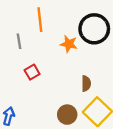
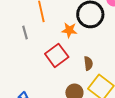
red square: (32, 72) -> (57, 55), moved, size x1.6

